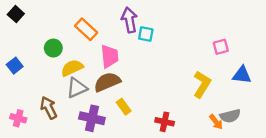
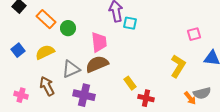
orange rectangle: (86, 29) -> (46, 19), moved
green circle: (53, 48) -> (68, 28), moved
yellow semicircle: (72, 68) -> (45, 52), moved
yellow rectangle: (124, 107) -> (130, 83), moved

